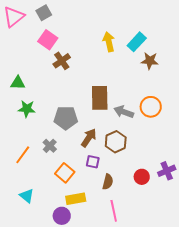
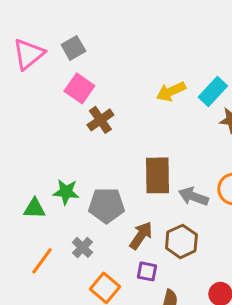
yellow arrow: (109, 42) -> (171, 91), turned -102
green triangle: (18, 83) -> (34, 208), moved
green star: (27, 109) -> (66, 192), moved

